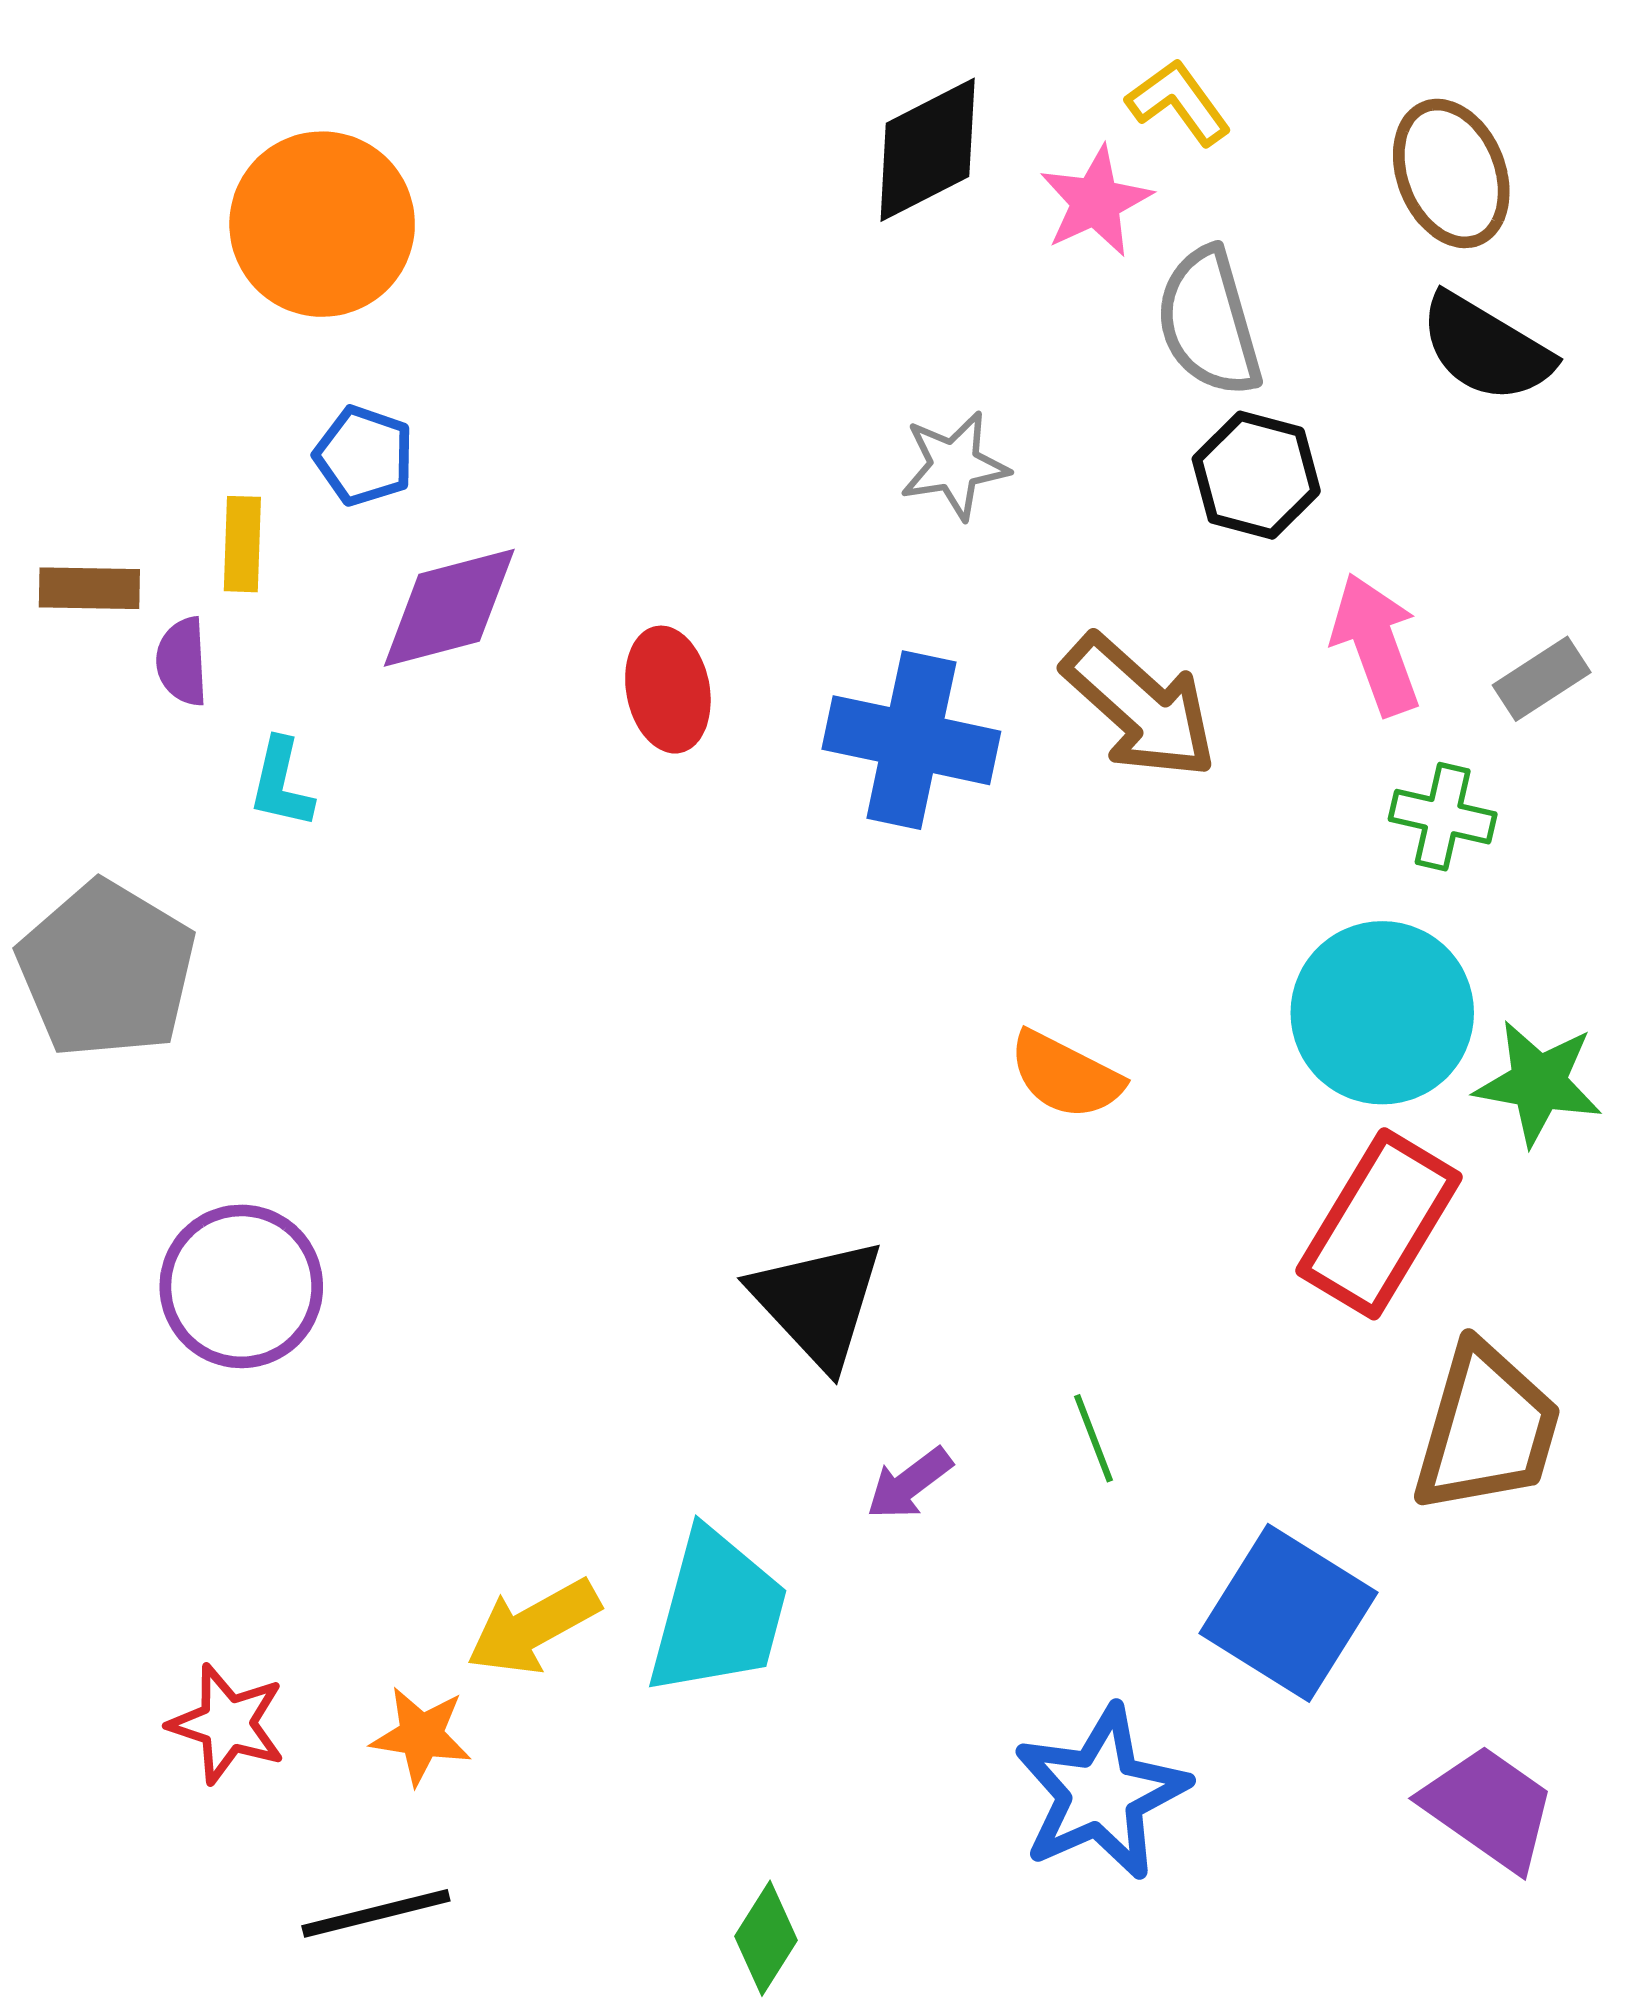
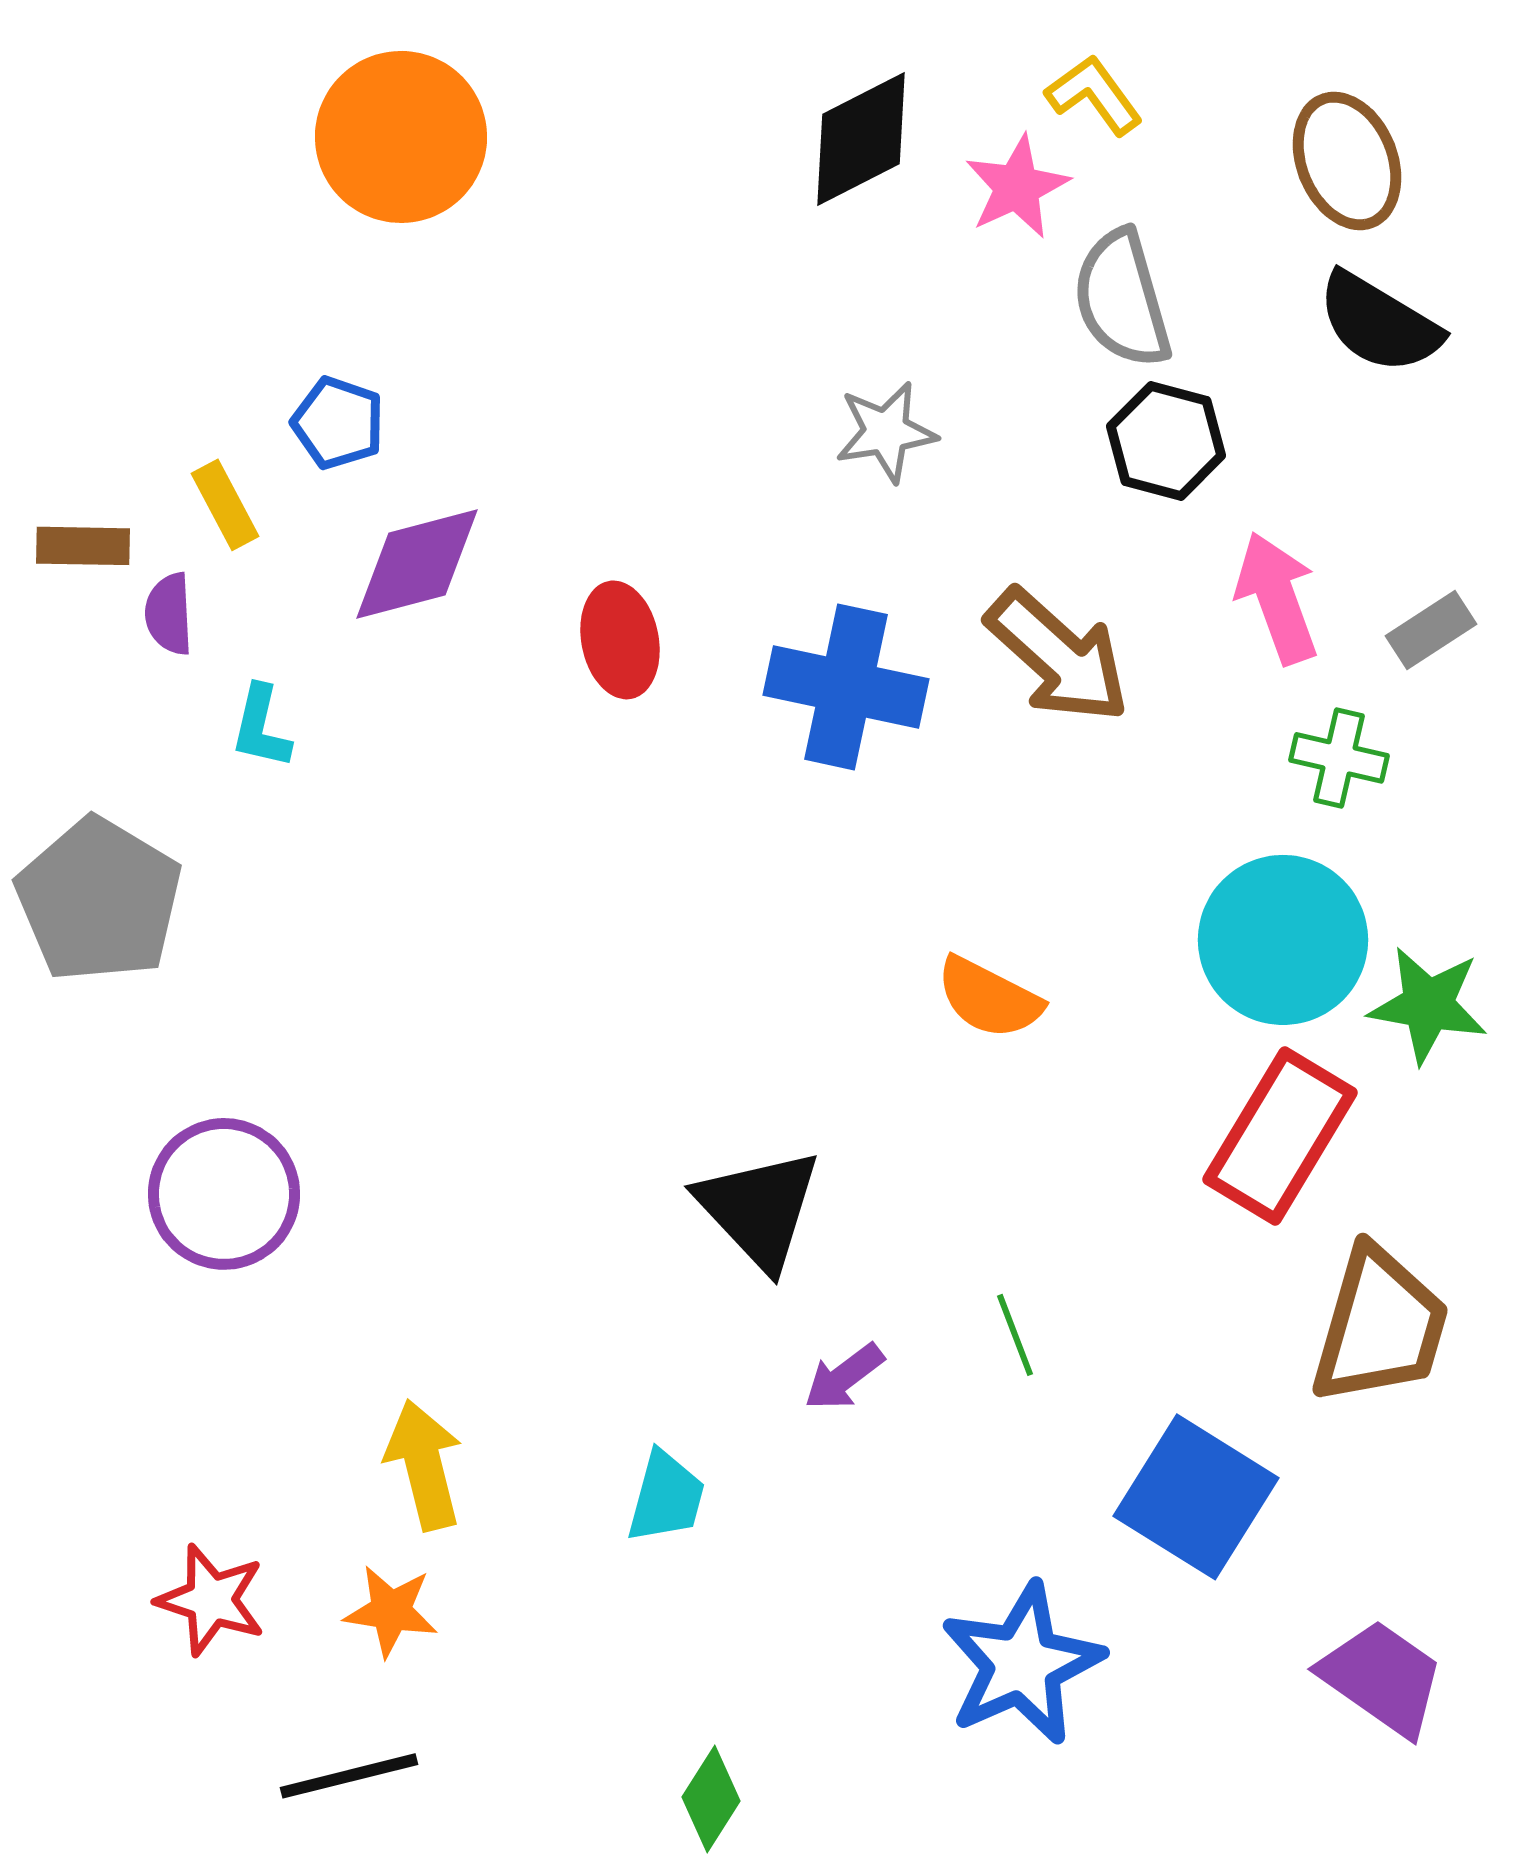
orange circle: (322, 224) -> (401, 137), moved
yellow rectangle: (242, 544) -> (225, 505), turned -30
cyan trapezoid: (717, 1613) -> (666, 1497), size x0.6
yellow arrow: (533, 1627) -> (424, 1465), moved, turned 105

